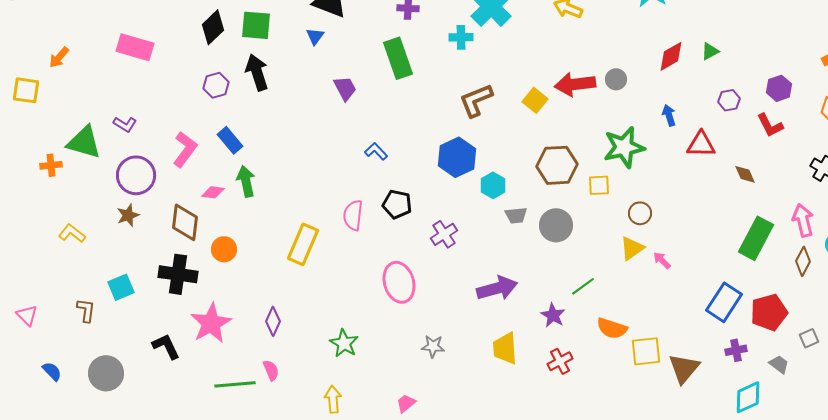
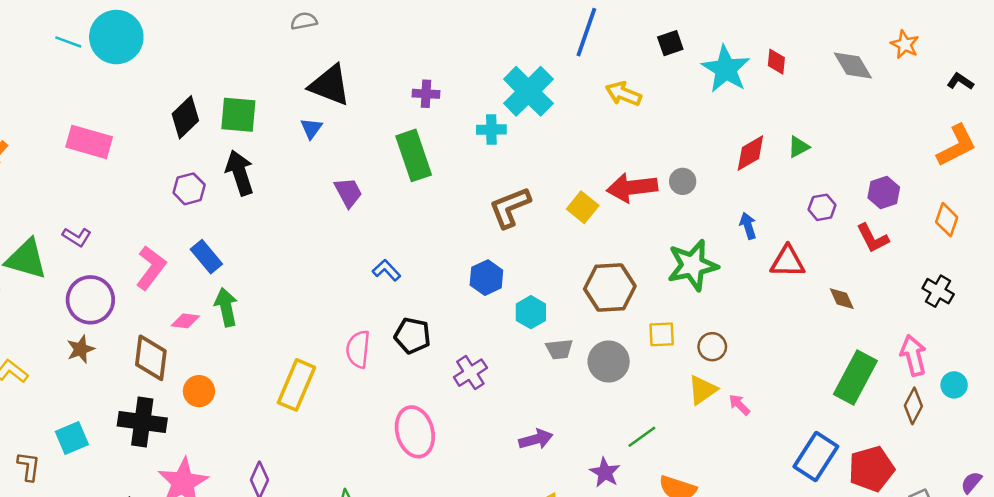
blue hexagon: (457, 157) -> (486, 278), size x0.7
yellow square: (599, 185) -> (662, 334), moved
purple arrow: (497, 288) -> (536, 439), size x0.7

